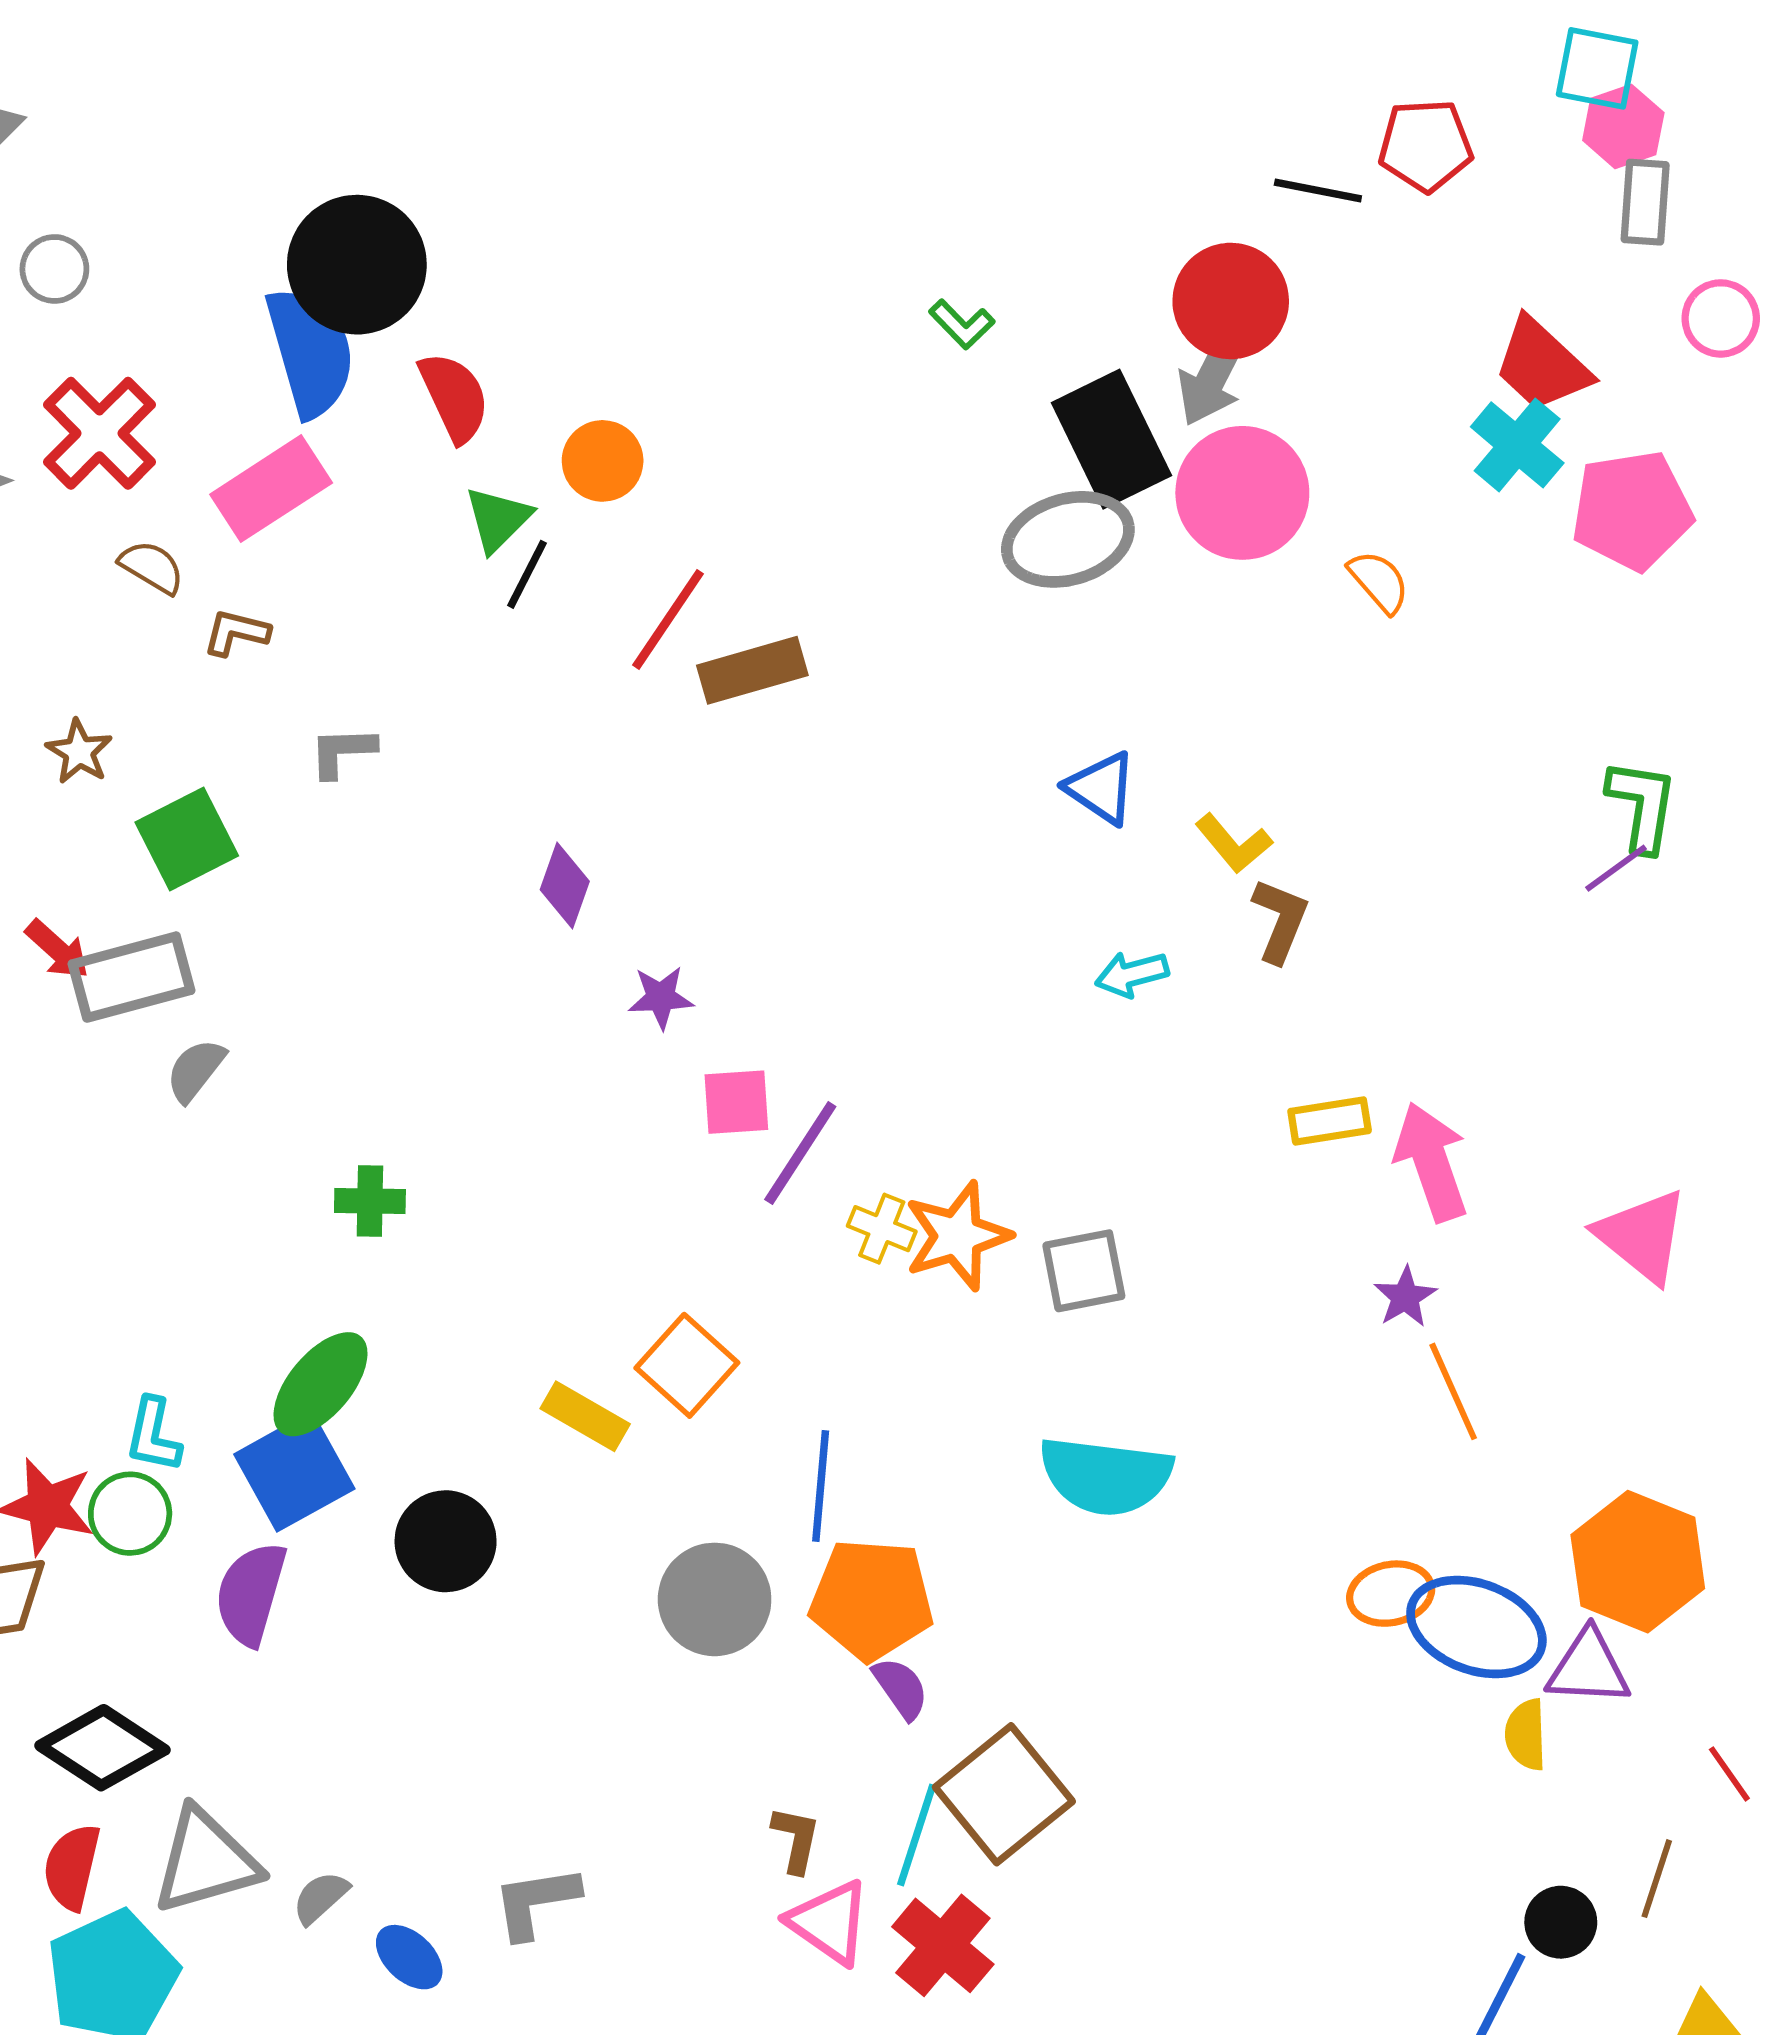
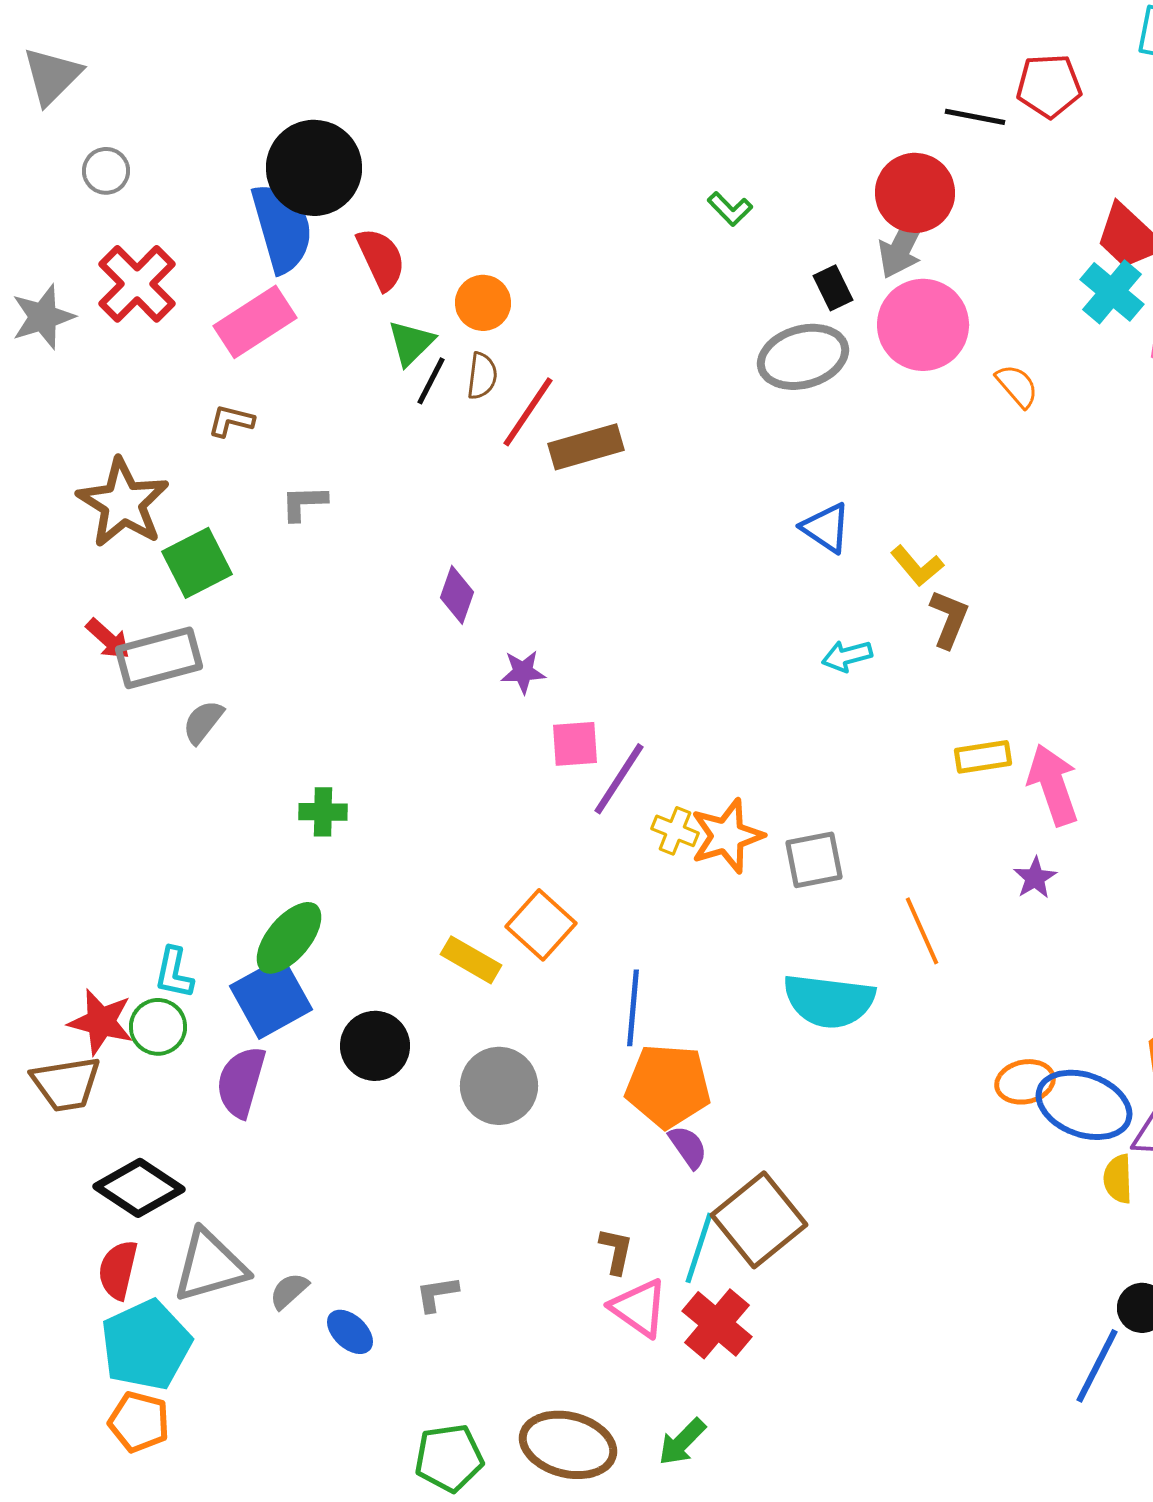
black rectangle: (1111, 439) -> (833, 288), size x0.5
brown semicircle: (152, 567) -> (482, 376), moved, turned 66
brown star: (79, 752) -> (123, 503), size x2.0
orange line: (1453, 1391) -> (922, 931), moved
gray circle: (715, 1599) -> (499, 1086), moved
gray L-shape: (536, 1902) -> (437, 1294), size x0.7

